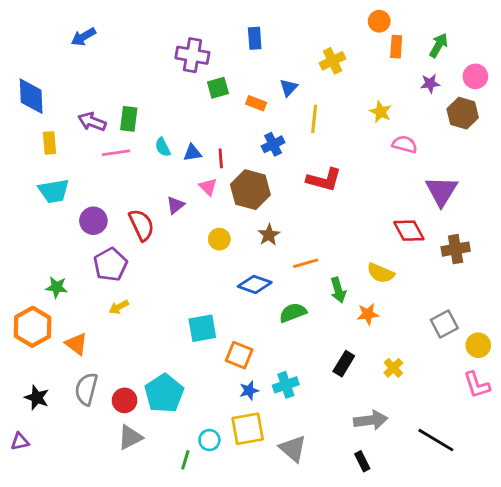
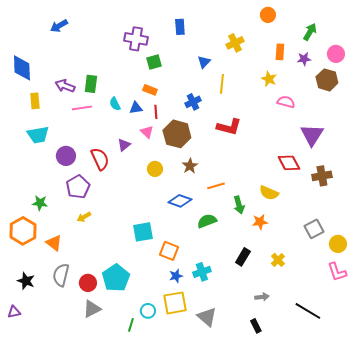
orange rectangle: (396, 47) -> (280, 52), moved
orange rectangle: (256, 103) -> (150, 90), moved
gray arrow: (371, 420) -> (262, 297), size x0.6

